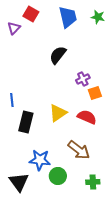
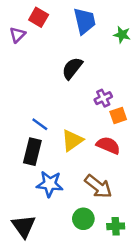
green star: (98, 17) -> (122, 35), moved
blue line: (12, 100) -> (40, 124), moved, turned -48
blue star: (40, 160) -> (50, 184), moved
green circle: (58, 176) -> (83, 219), moved

